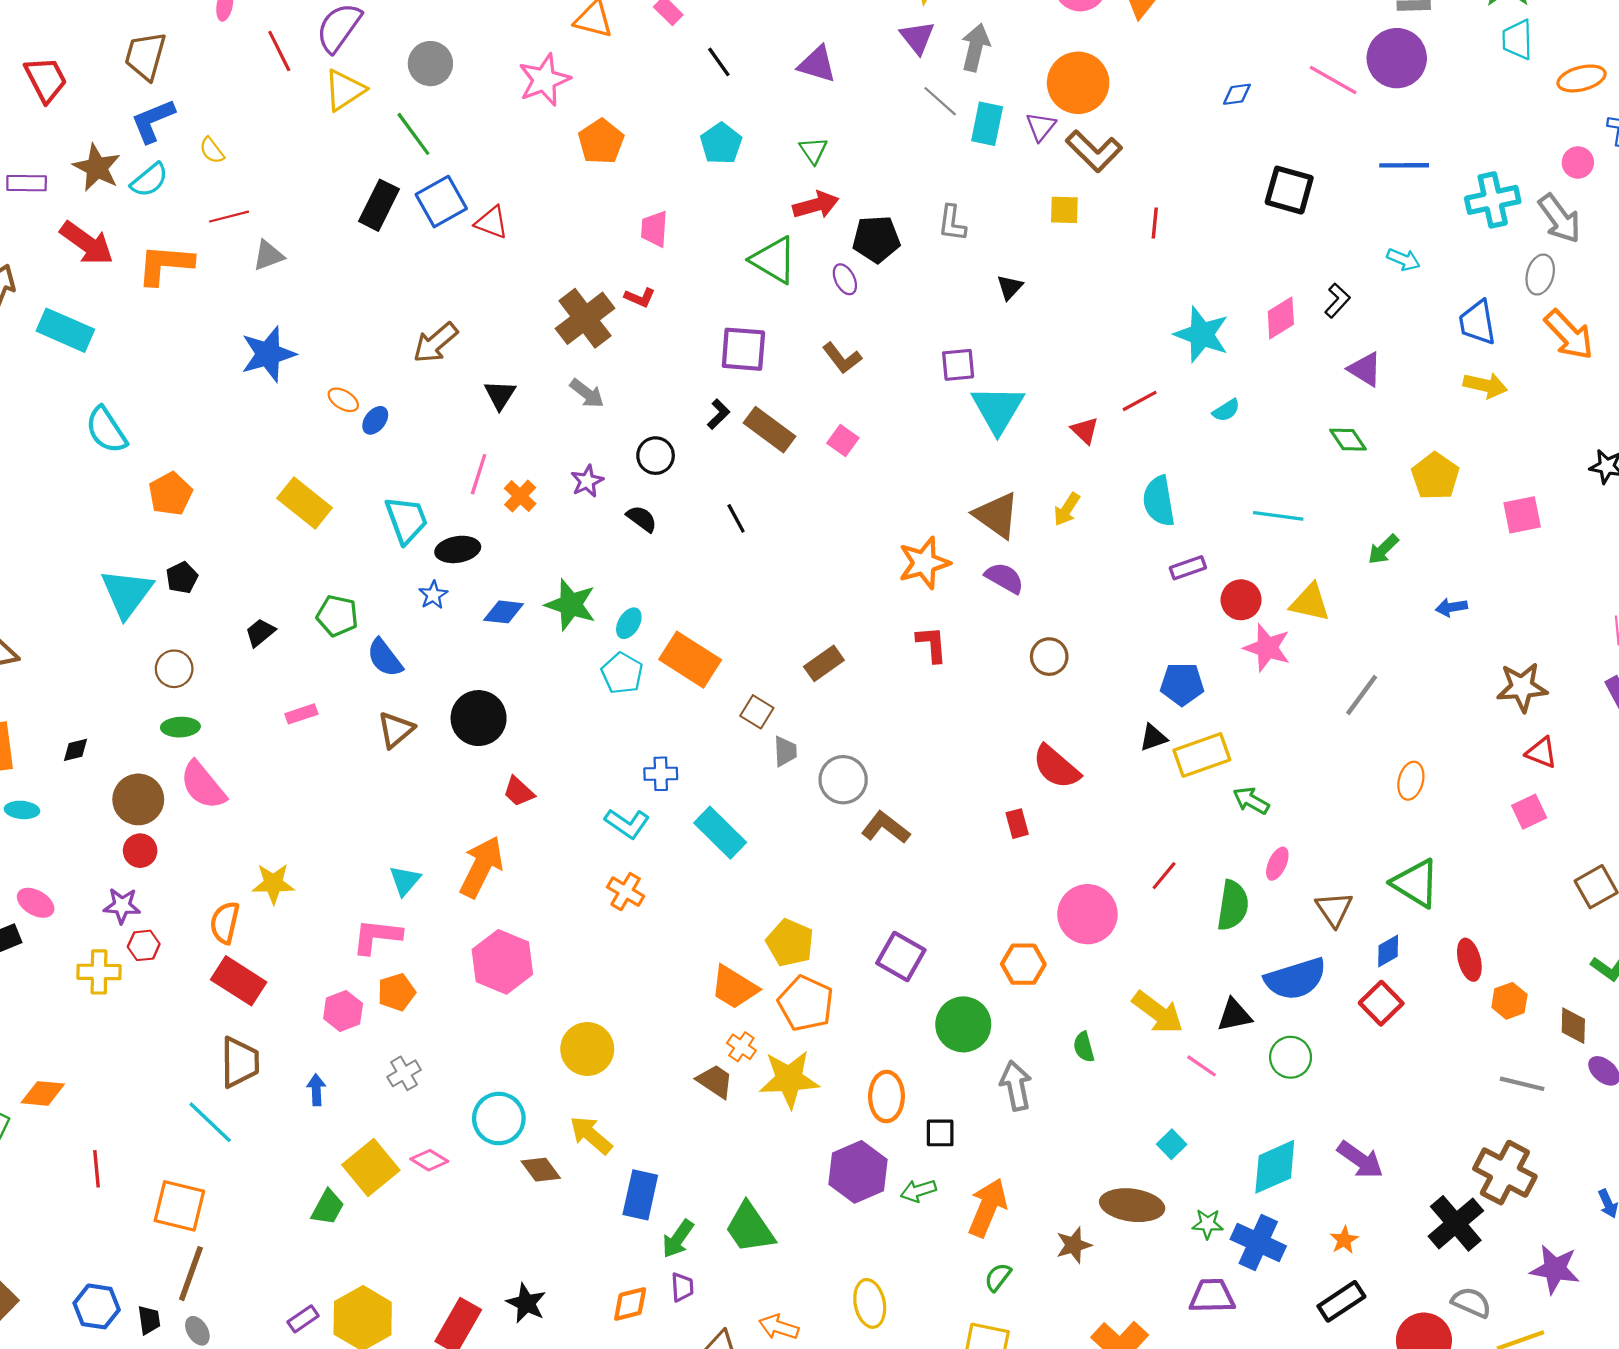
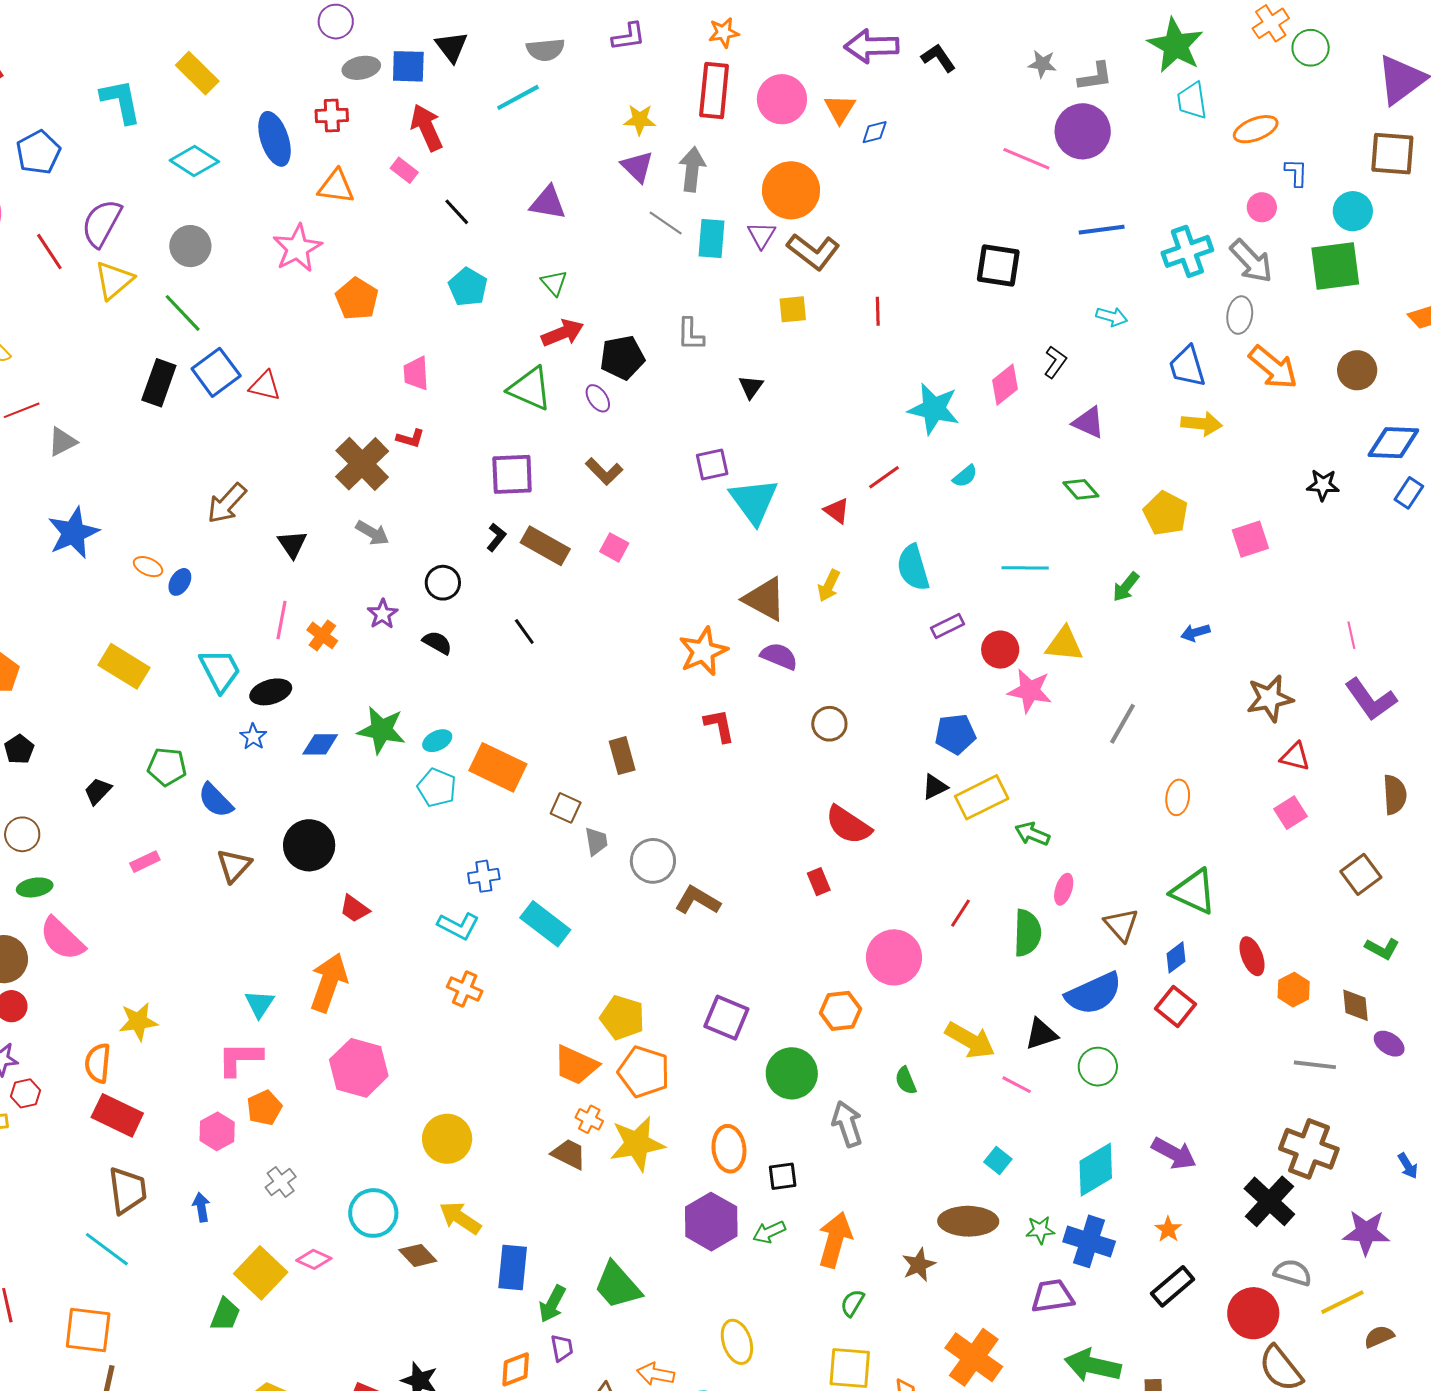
blue diamond: (1237, 94) -> (875, 132), moved
cyan ellipse: (629, 623) -> (437, 741), turned 40
brown rectangle: (824, 663) -> (622, 756), turned -63

